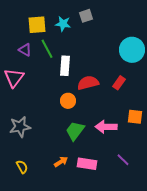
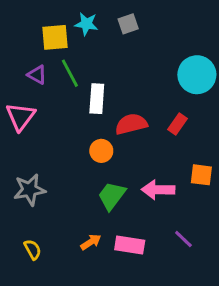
cyan star: (63, 24) -> (86, 24), moved

